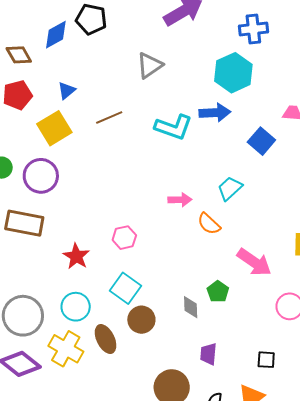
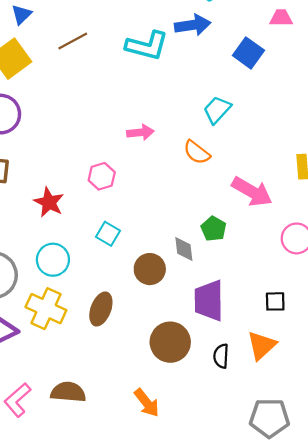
pink arrow: (180, 200) -> (140, 132), moved
cyan square: (126, 288) -> (108, 234), size x0.7
brown circle: (141, 320) -> (150, 269), moved
brown ellipse: (106, 339) -> (101, 309), moved, turned 52
purple trapezoid: (208, 354) -> (209, 301), size x1.6

